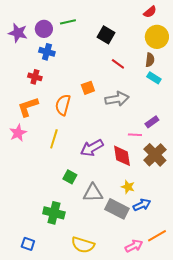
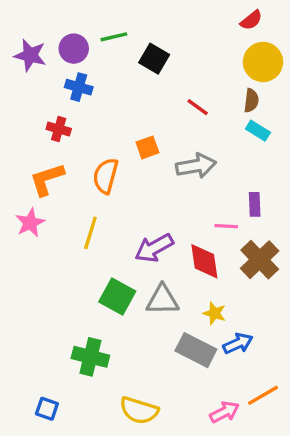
black square: (106, 35) -> (154, 59), moved
purple rectangle: (152, 122) -> (255, 204), turned -56
green square: (70, 177) -> (117, 296), size x1.5
gray triangle: (93, 193) -> (162, 300), moved

